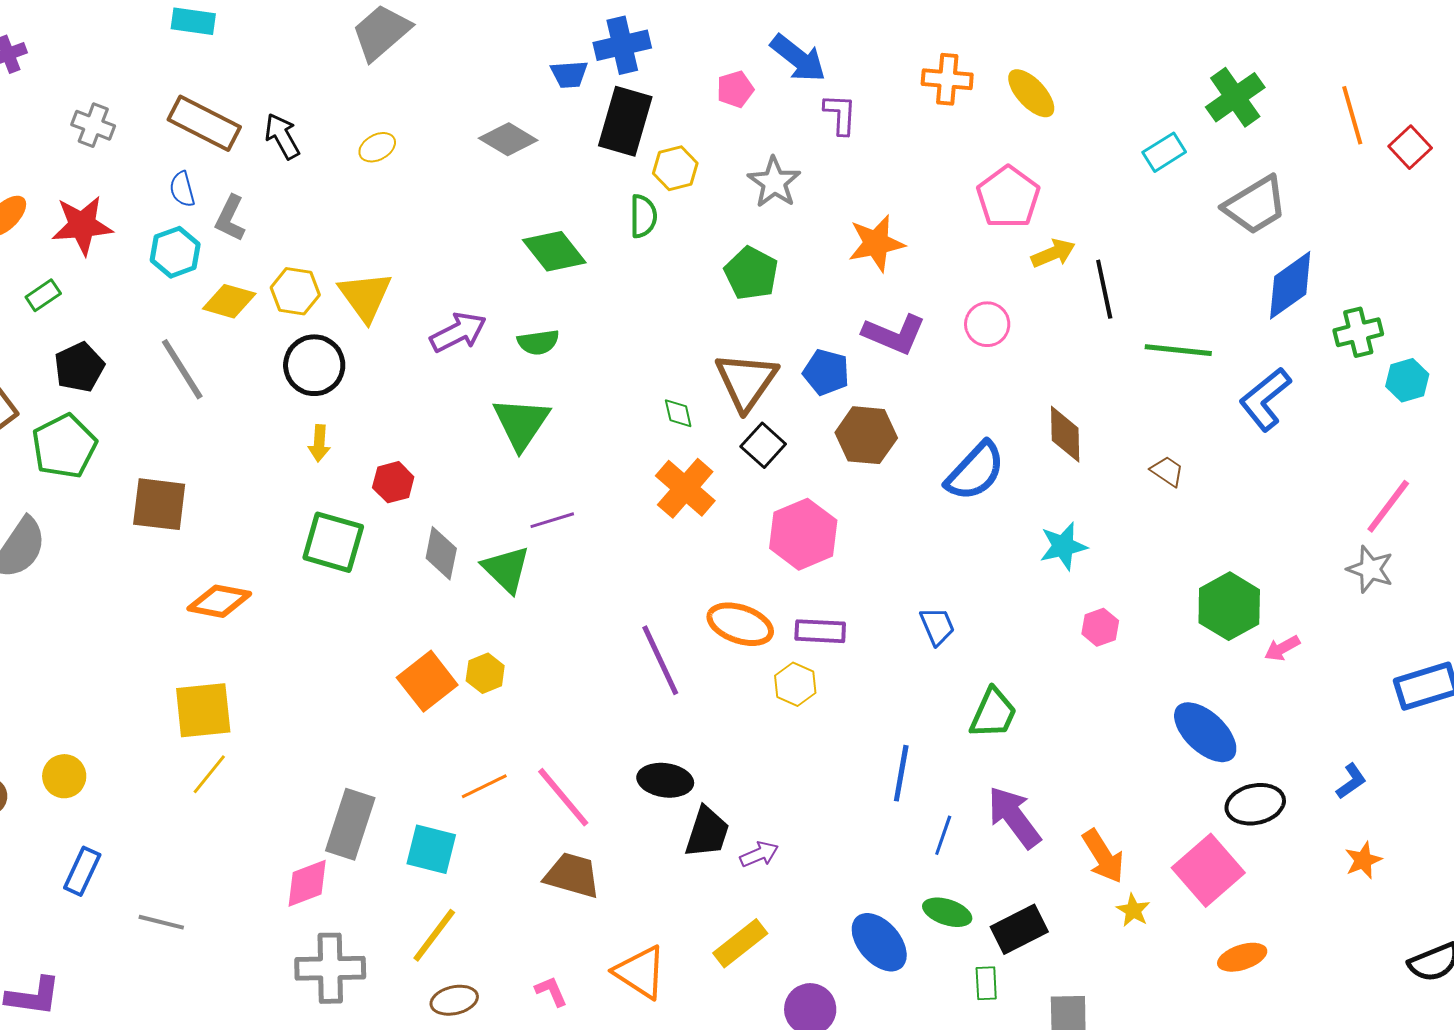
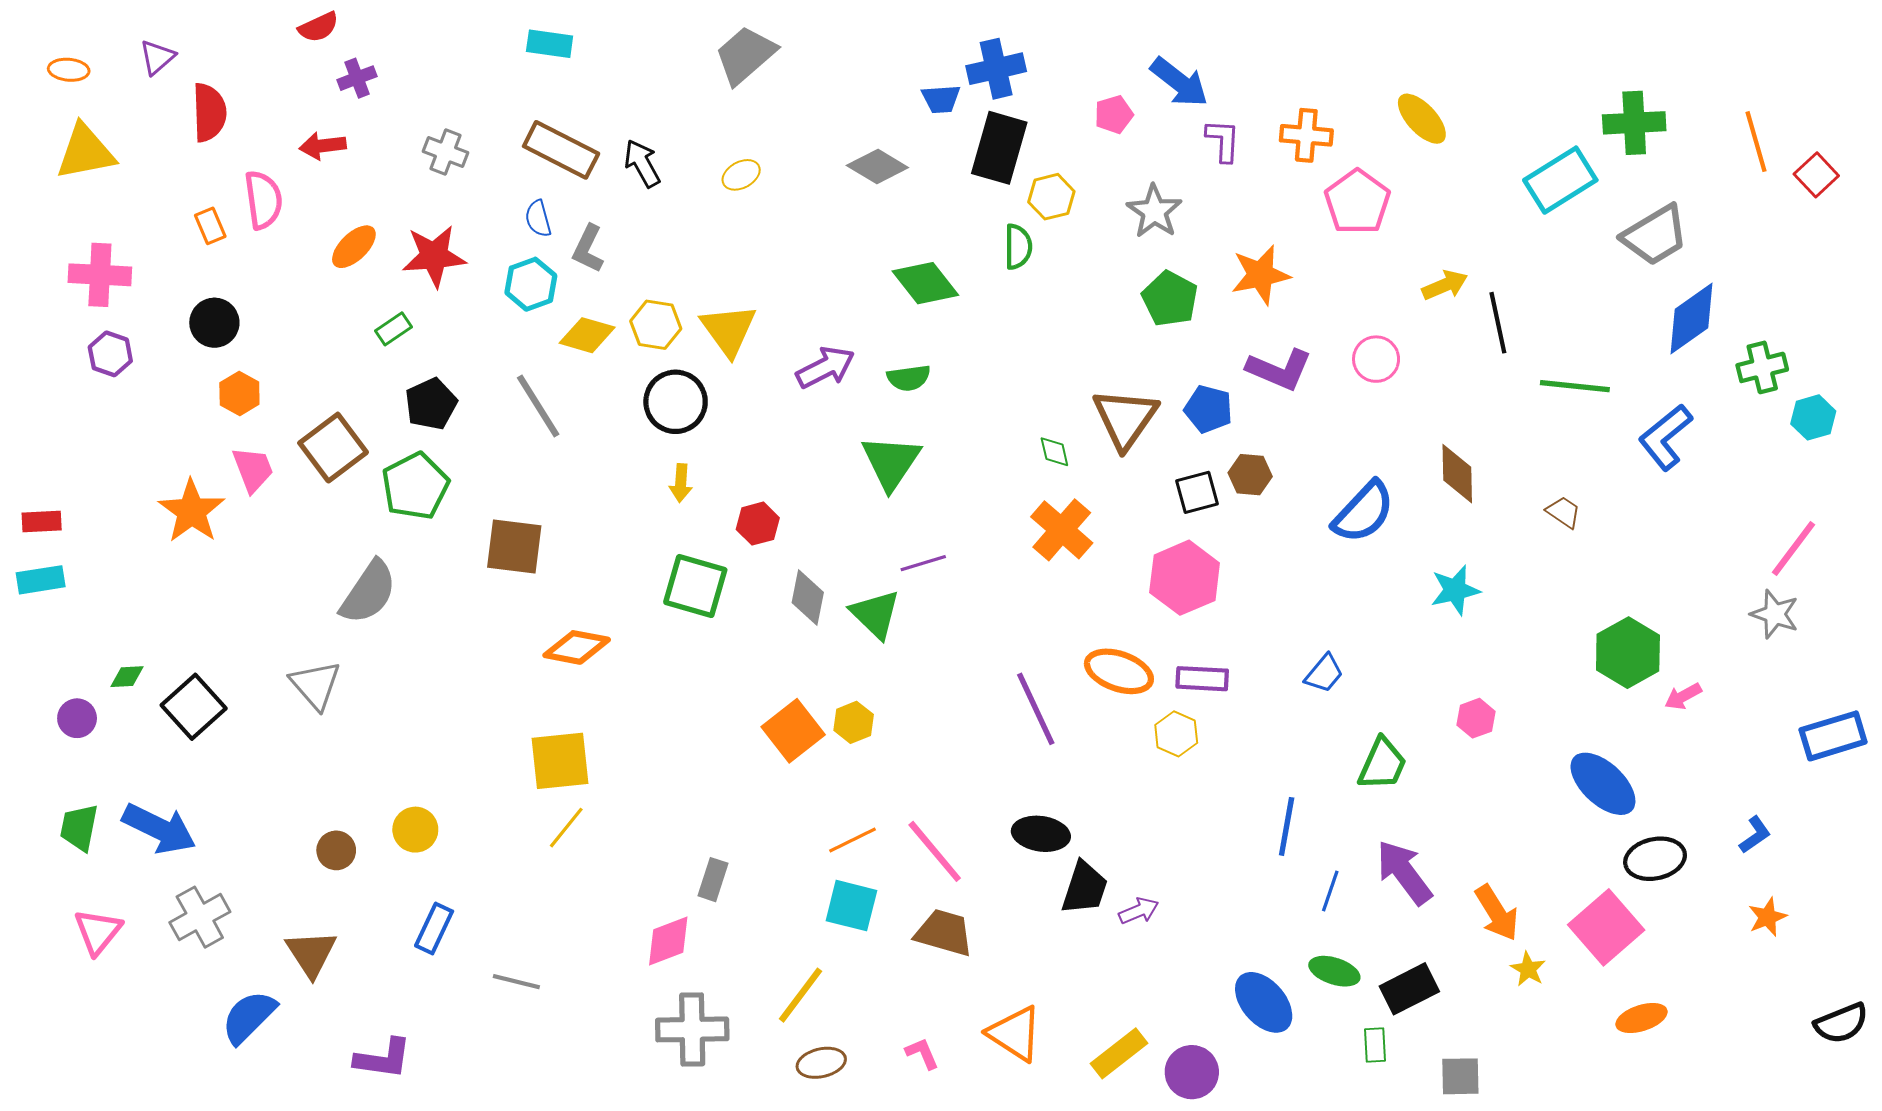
orange cross: (947, 79) -> (1306, 135), moved
green cross: (1235, 97) -> (1634, 123), turned 32
cyan rectangle: (1164, 152) -> (1560, 180), size x1.6
pink pentagon: (1008, 197) -> (1357, 202), moved
green pentagon: (751, 273) -> (1170, 299), moved
brown hexagon: (866, 435) -> (1250, 475), size x0.7
black square: (763, 445) -> (1197, 492), moved, turned 33
blue trapezoid: (937, 626) -> (1324, 673), turned 63
pink hexagon: (1100, 627) -> (1476, 718), moved
gray rectangle: (350, 824) -> (713, 880), size x0.6
cyan square: (431, 849) -> (851, 906), moved
yellow rectangle: (740, 943) -> (1119, 1053), moved

